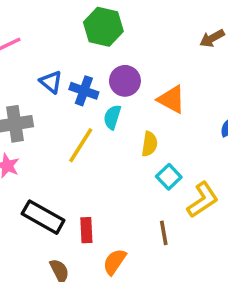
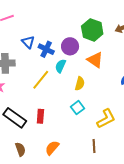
green hexagon: (103, 27) -> (92, 30), moved
cyan square: (169, 177) -> (77, 108), moved
red rectangle: (86, 230) -> (40, 116), moved
brown line: (164, 233) -> (94, 146), moved

